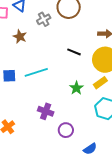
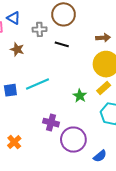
gray cross: (44, 19) -> (40, 29), turned 32
black line: (74, 52) -> (62, 44), moved
purple circle: (66, 130) -> (73, 140), size x1.6

